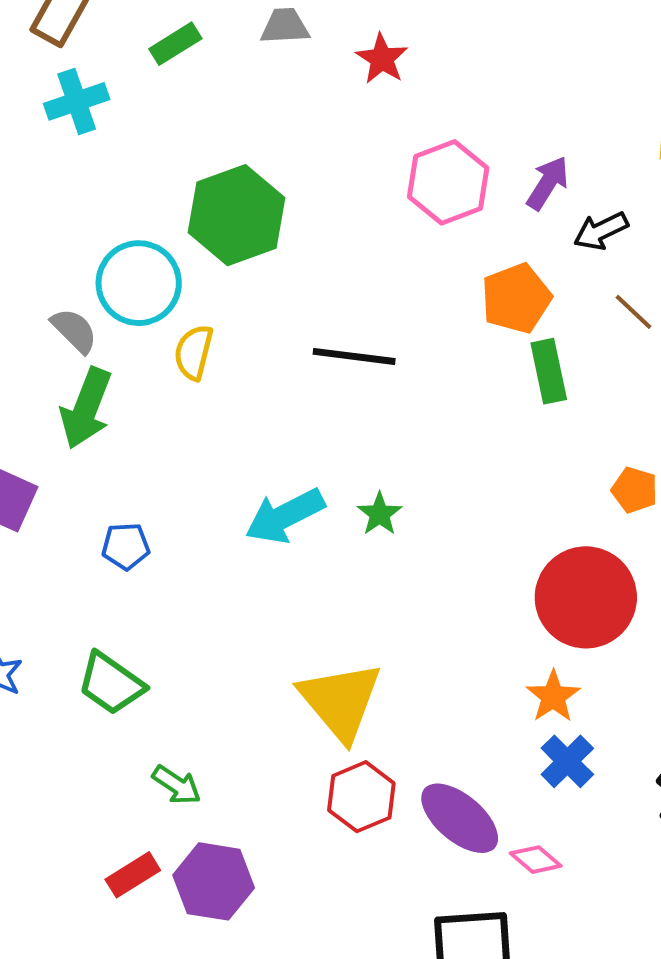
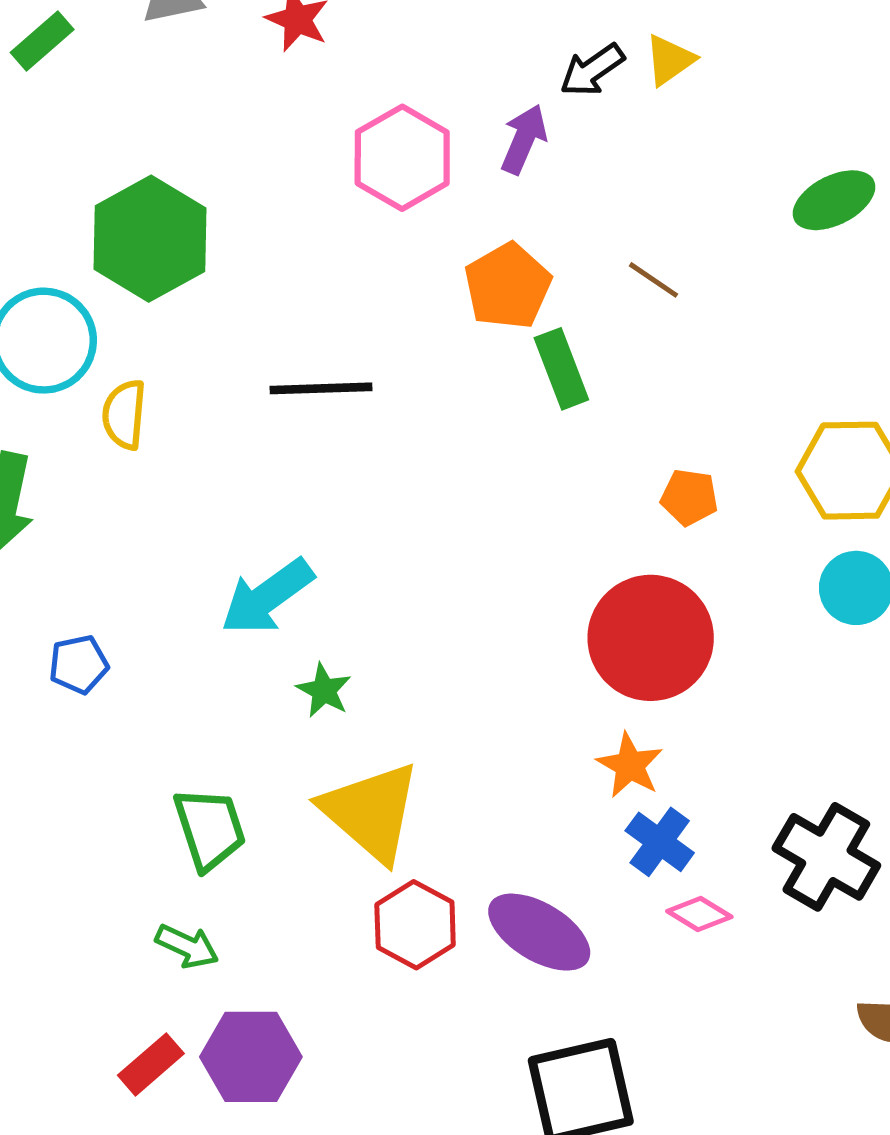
black arrow: (601, 231) -> (592, 70), moved
green star: (380, 514) -> (324, 690), moved
green trapezoid: (111, 683) -> (210, 829), moved, turned -134
pink diamond: (536, 860) -> (699, 914), moved

